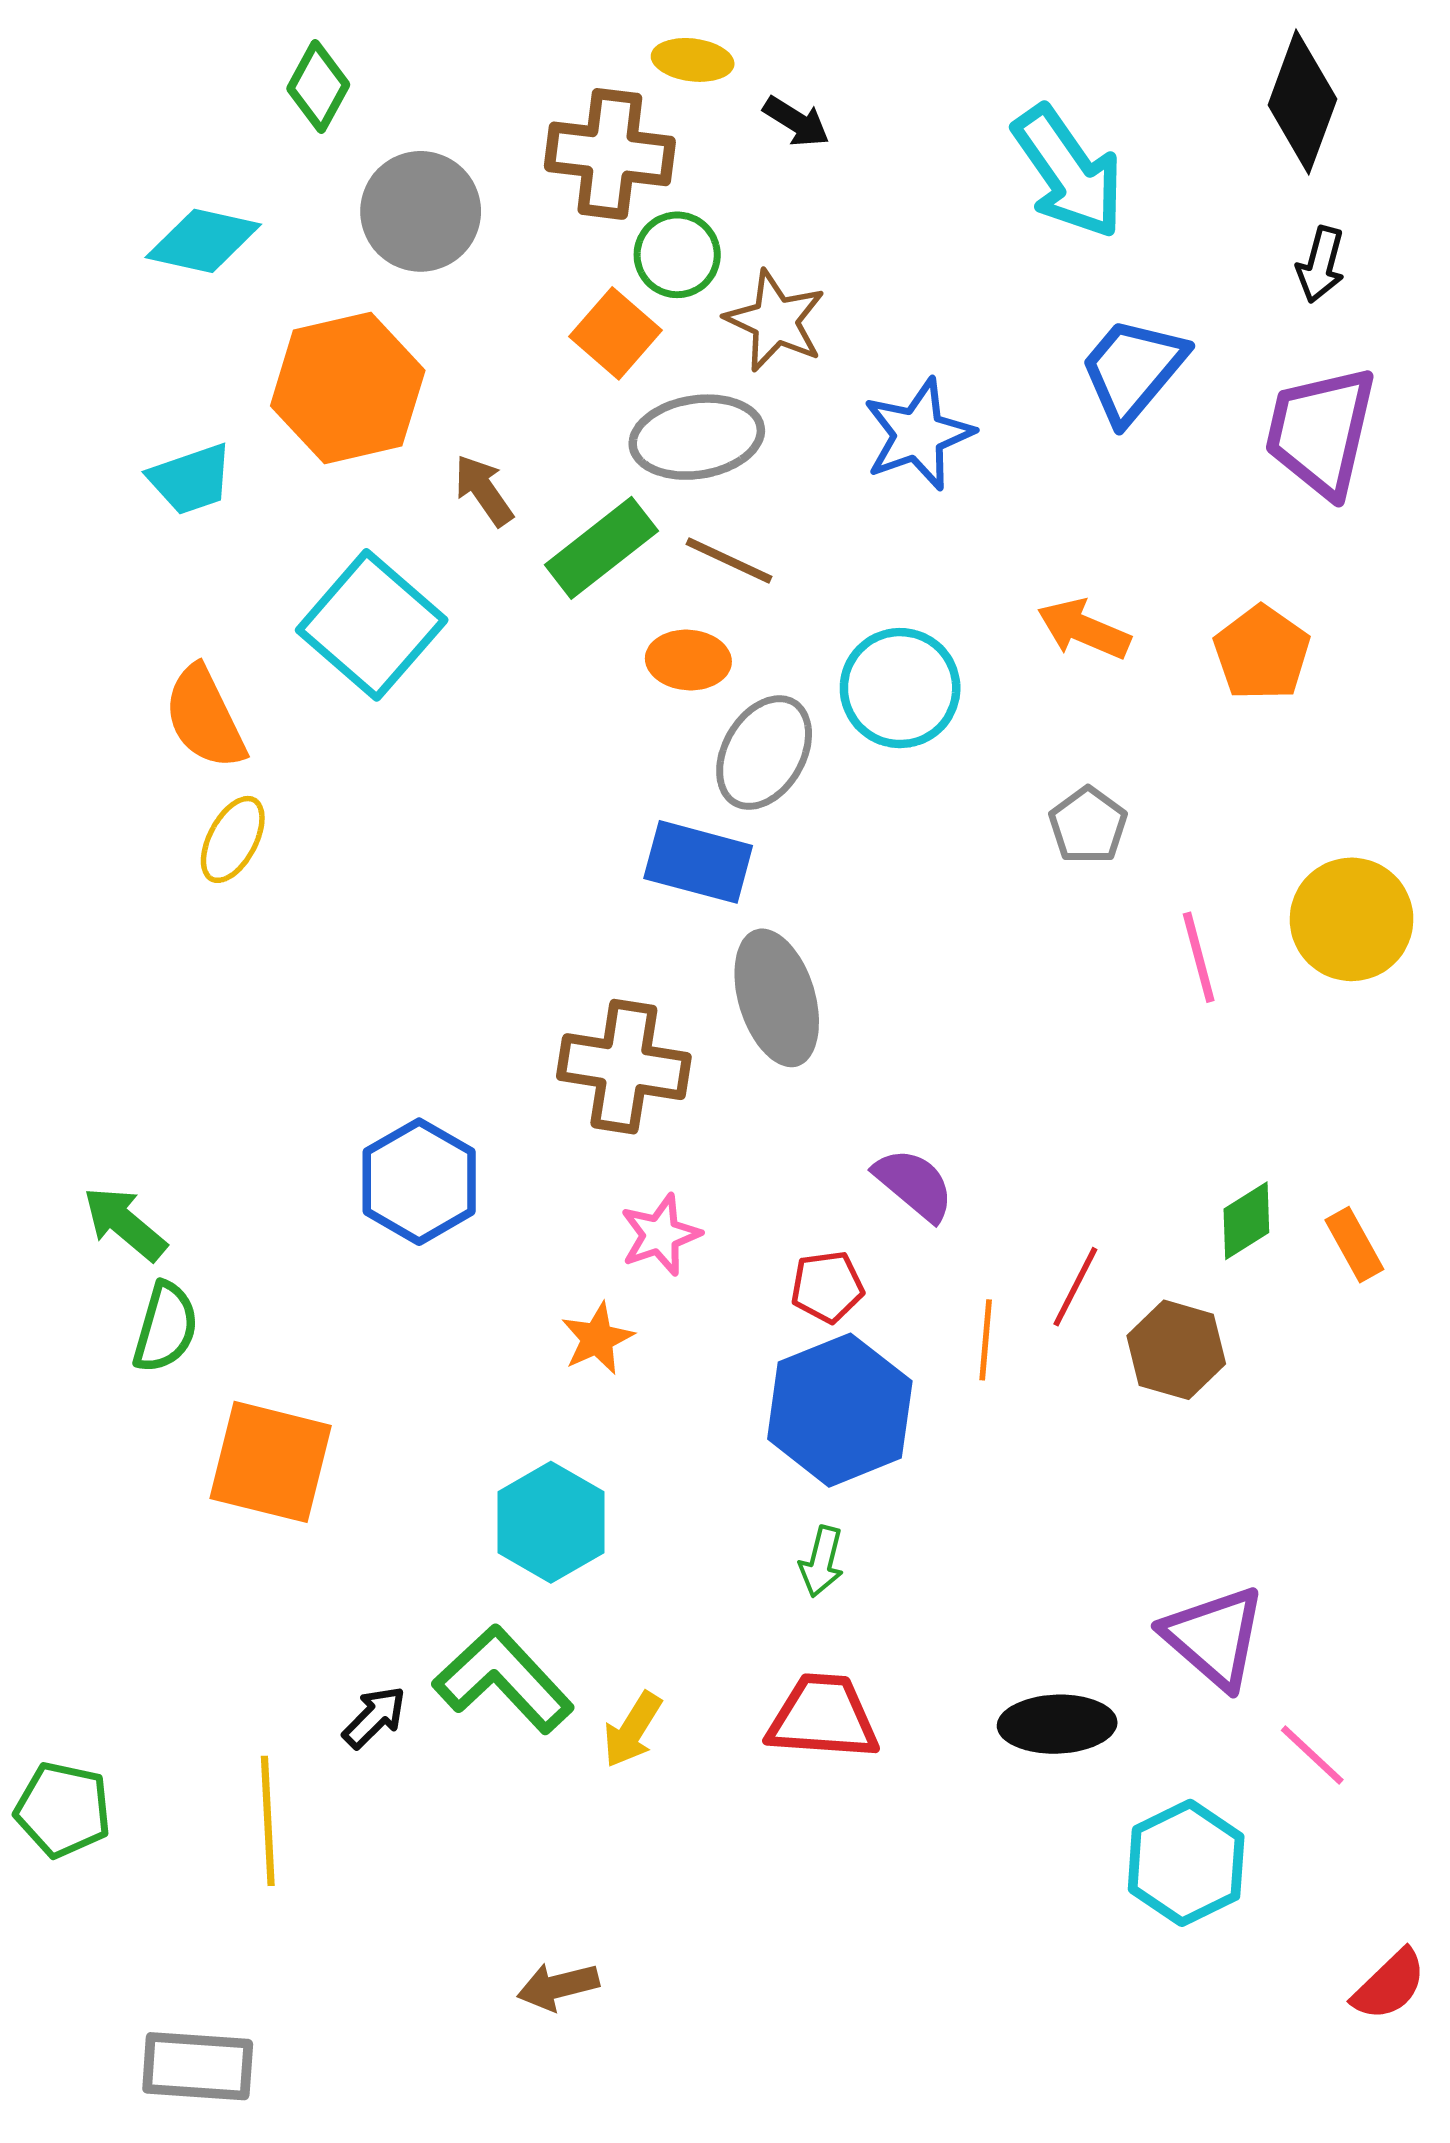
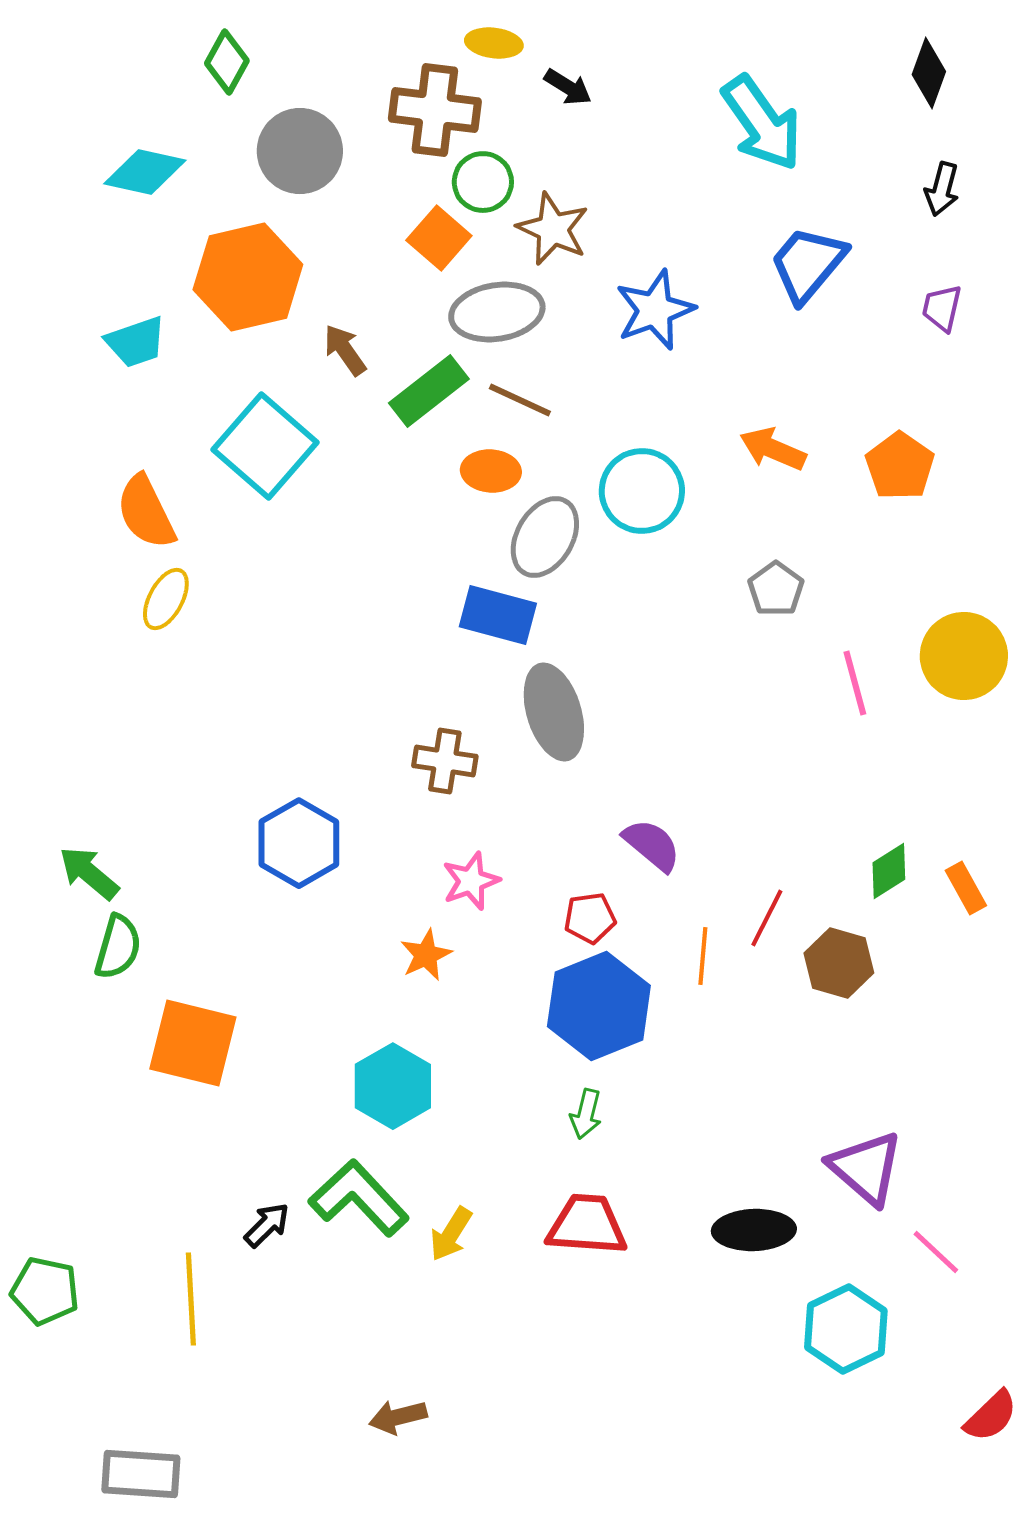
black diamond: (1302, 102) -> (929, 73), size x0.7
purple trapezoid: (1321, 431) -> (942, 308), size x0.5
brown cross: (624, 1067) -> (445, 761), size x0.7

